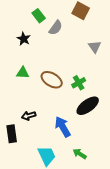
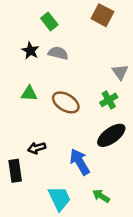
gray semicircle: (56, 28) -> (58, 53), moved, turned -112
gray triangle: (95, 47) -> (120, 72), moved
green cross: (79, 83) -> (109, 100), moved

